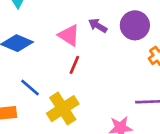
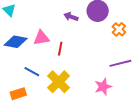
pink triangle: (69, 35) -> (41, 38), moved, turned -30

